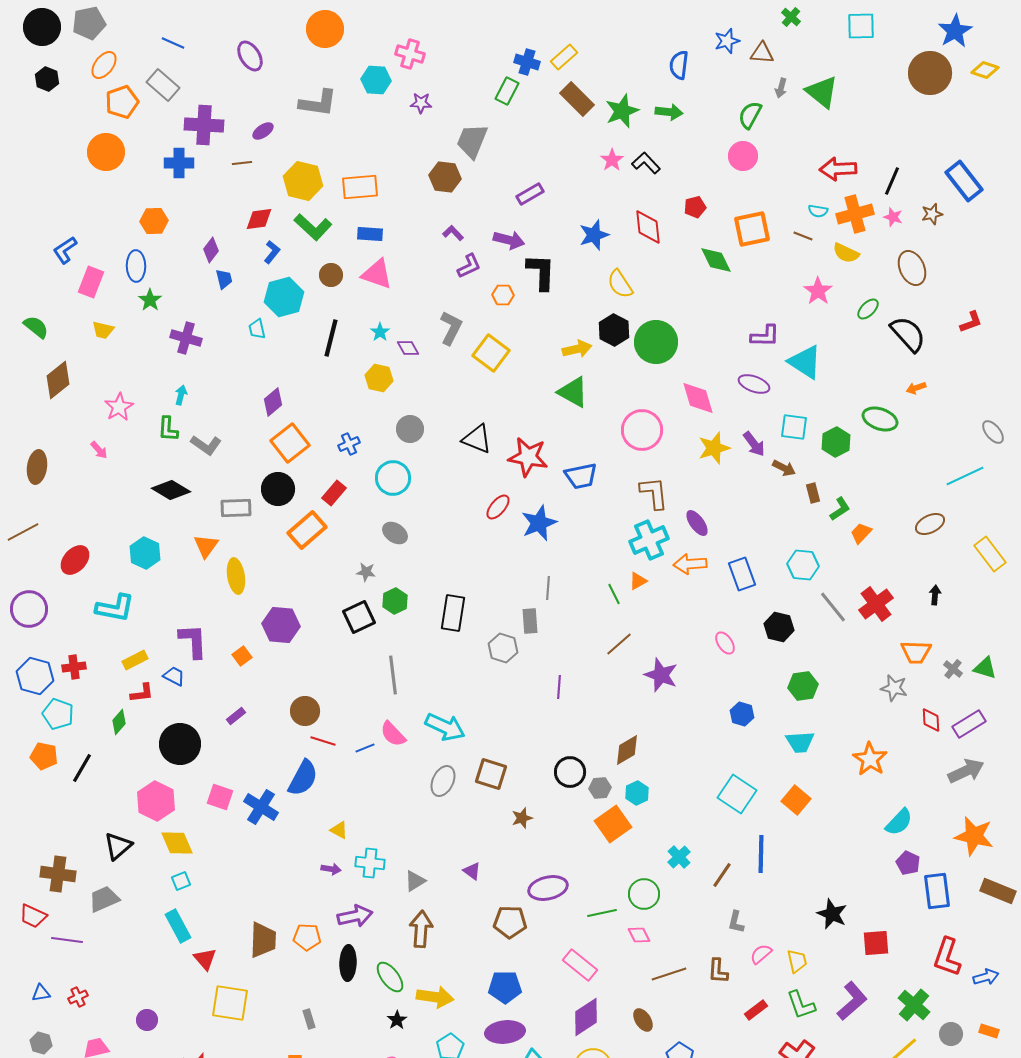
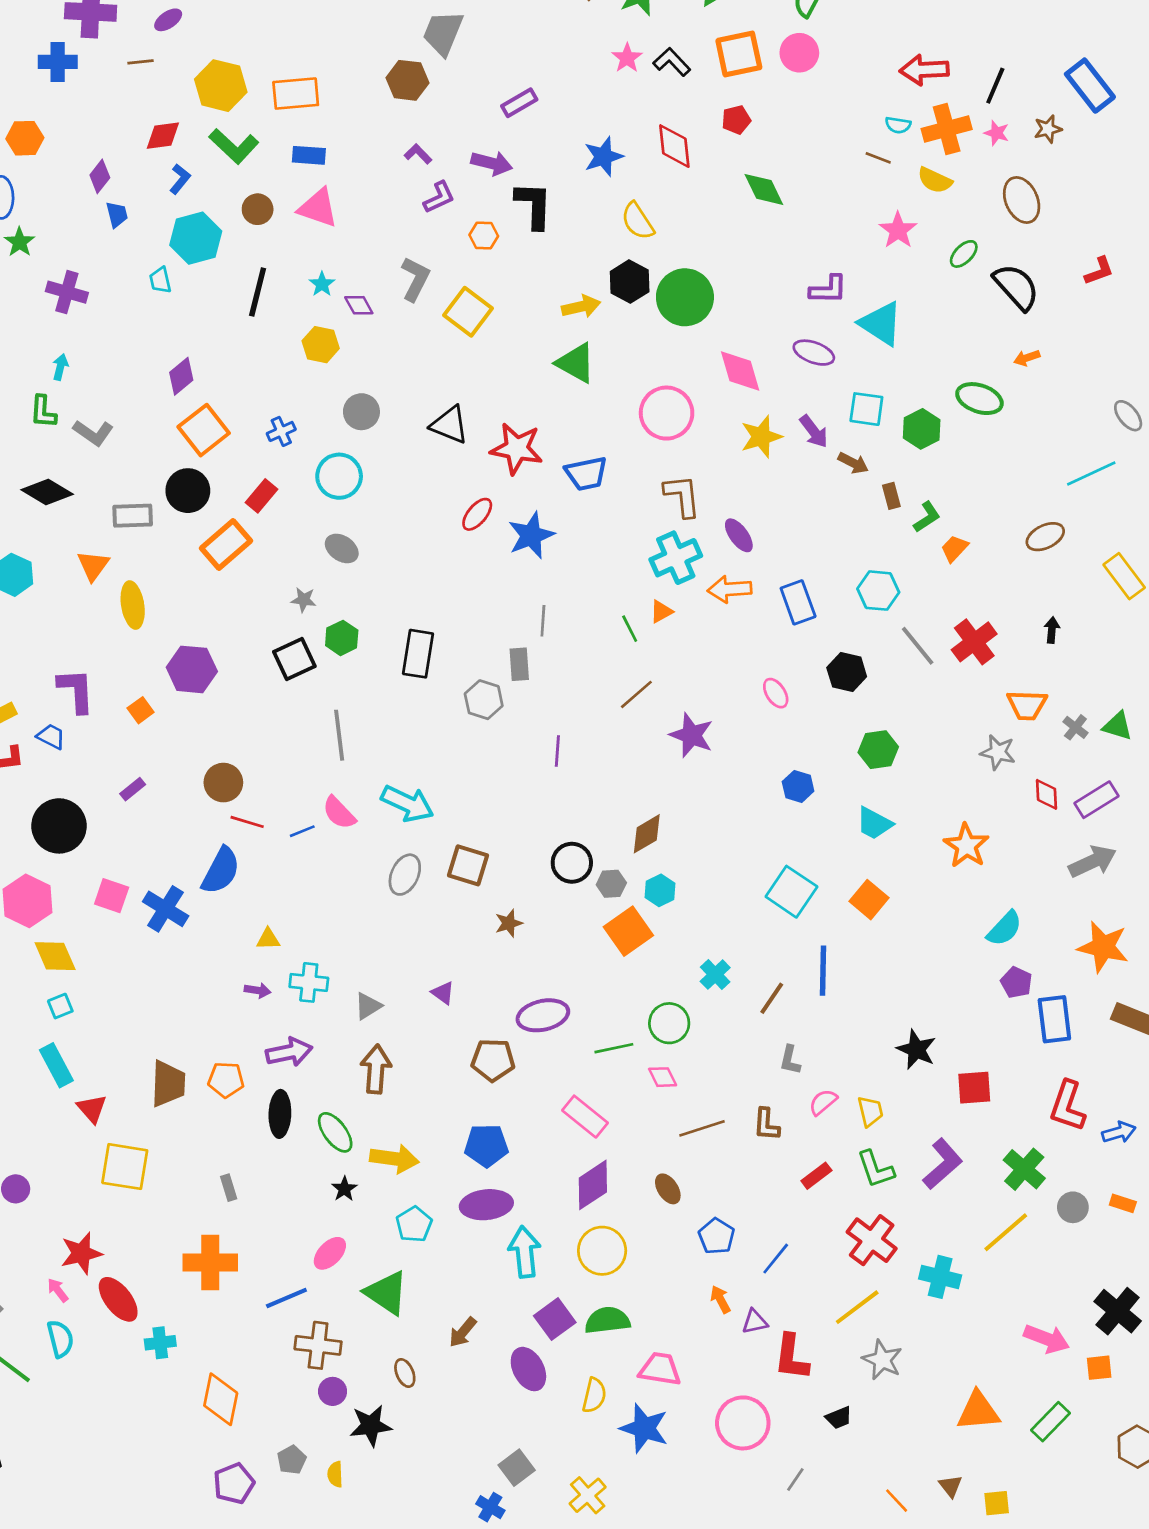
orange square: (752, 229) -> (739, 54), moved
cyan trapezoid: (800, 742) -> (874, 823), turned 32
yellow triangle: (339, 830) -> (268, 939), turned -30

